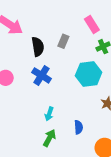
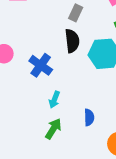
black semicircle: (38, 47) -> (72, 41), moved
blue cross: (42, 75) -> (41, 65), moved

